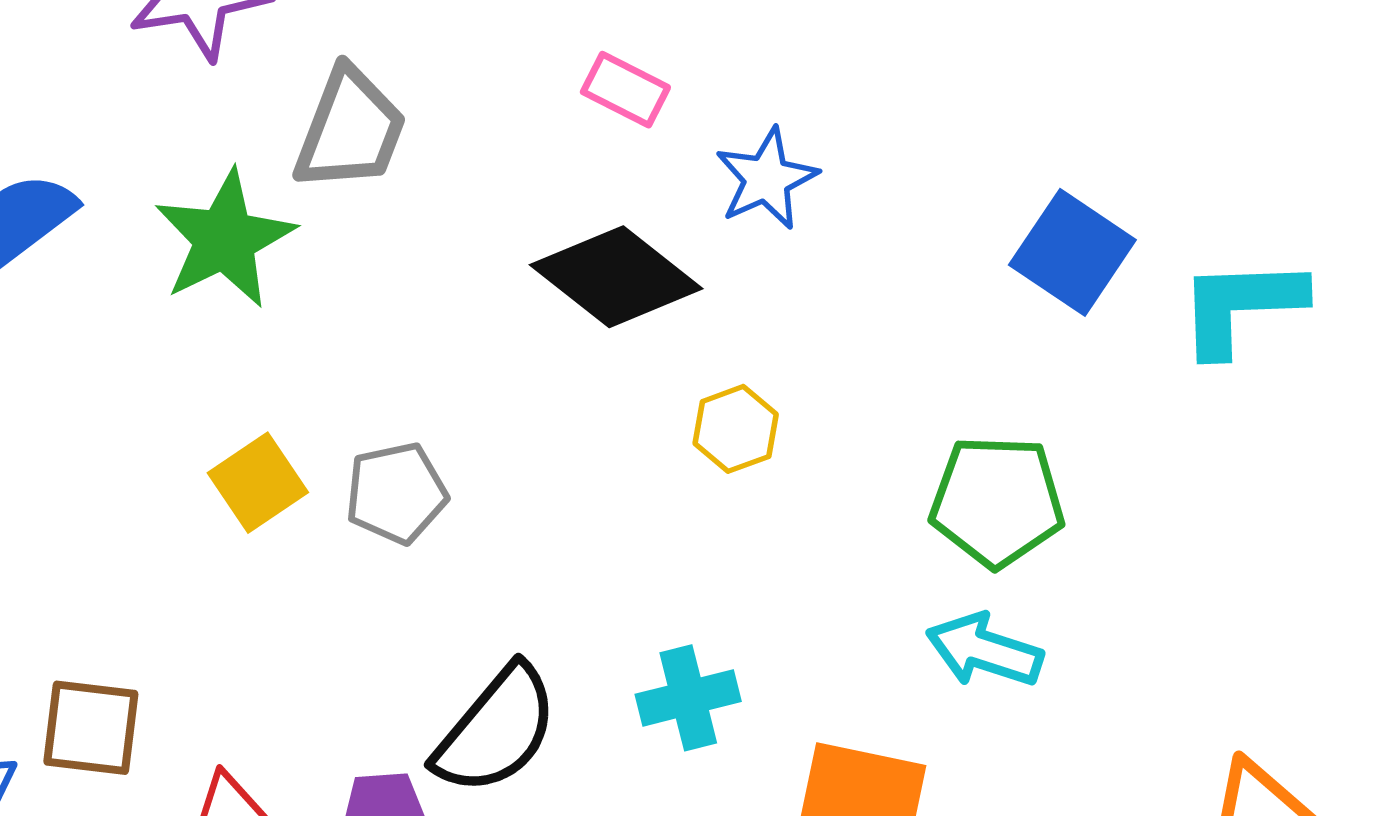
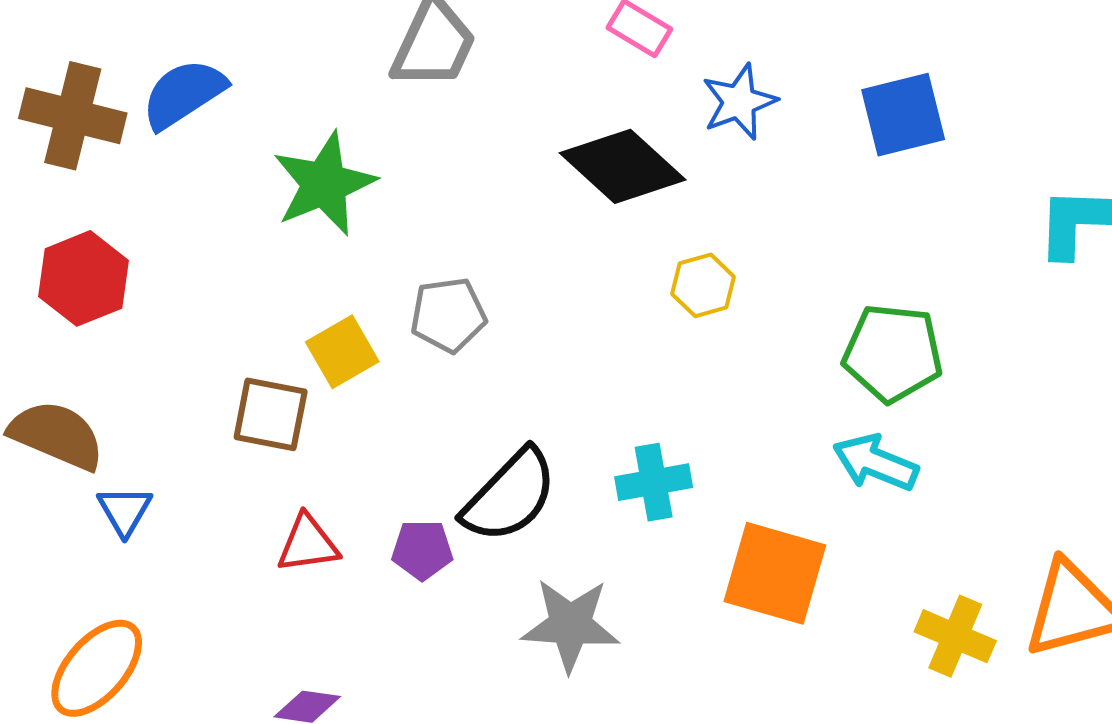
green star: (225, 239) -> (324, 184), moved
blue square: (1072, 252) -> (903, 115), moved, turned 38
yellow square: (258, 483) -> (342, 352), moved
brown square: (91, 728) -> (271, 414), moved

